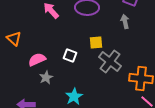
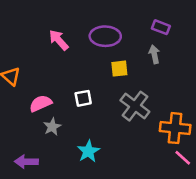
yellow square: (96, 42) -> (119, 69), moved
white square: (70, 55) -> (83, 98), turned -32

